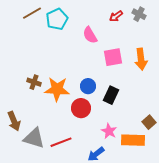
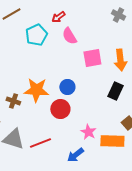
red arrow: (116, 16) -> (58, 17), moved
cyan pentagon: (57, 19) -> (36, 35), moved
brown cross: (34, 82) -> (13, 101), moved
black rectangle: (111, 95) -> (115, 91), moved

